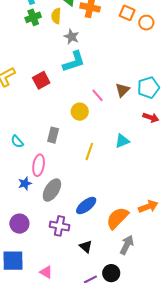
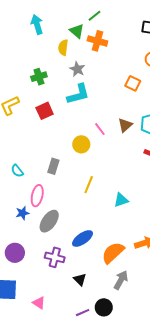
orange square: (127, 13) -> (133, 83), moved
green cross: (33, 17) -> (39, 77), moved
cyan triangle: (122, 141) -> (121, 200), moved

